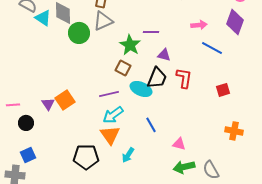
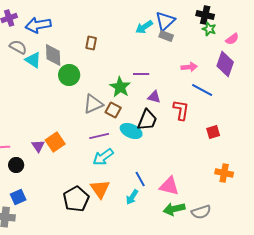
gray triangle: (103, 21) -> (93, 104), moved
red L-shape: (184, 78) -> (181, 110), moved
blue line: (151, 125) -> (140, 179), moved
orange triangle: (110, 135) -> (100, 189), moved
pink triangle: (179, 144) -> (169, 186), size x1.5
cyan arrow: (128, 155) -> (132, 197), moved
black pentagon: (86, 157) -> (76, 199), turned -30
gray semicircle: (211, 170) -> (201, 212), turned -78

